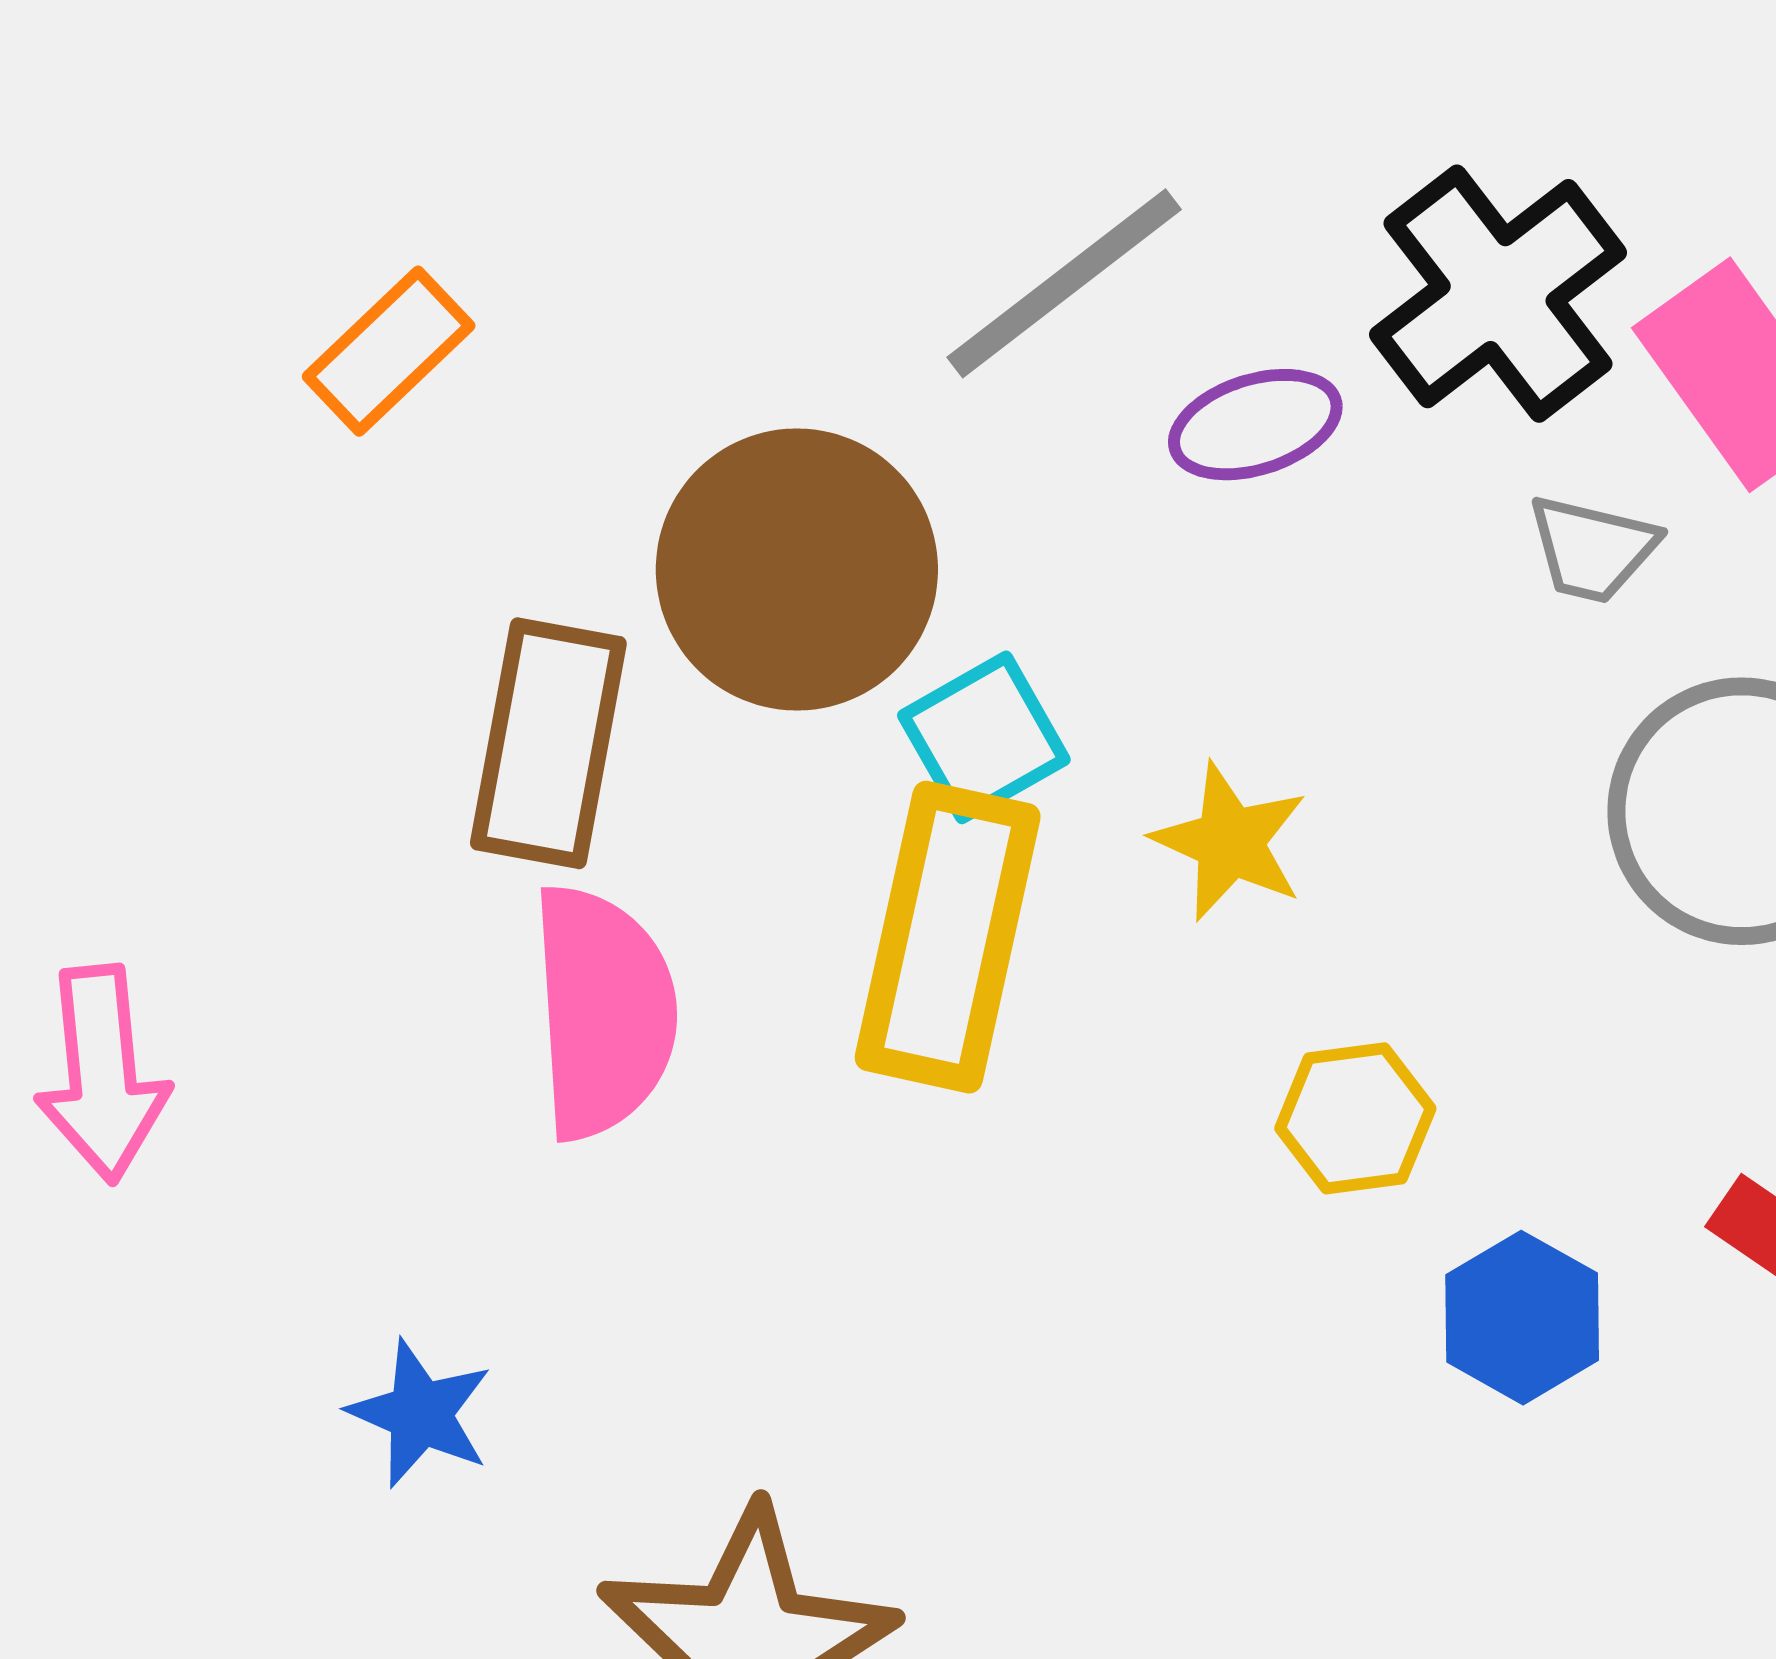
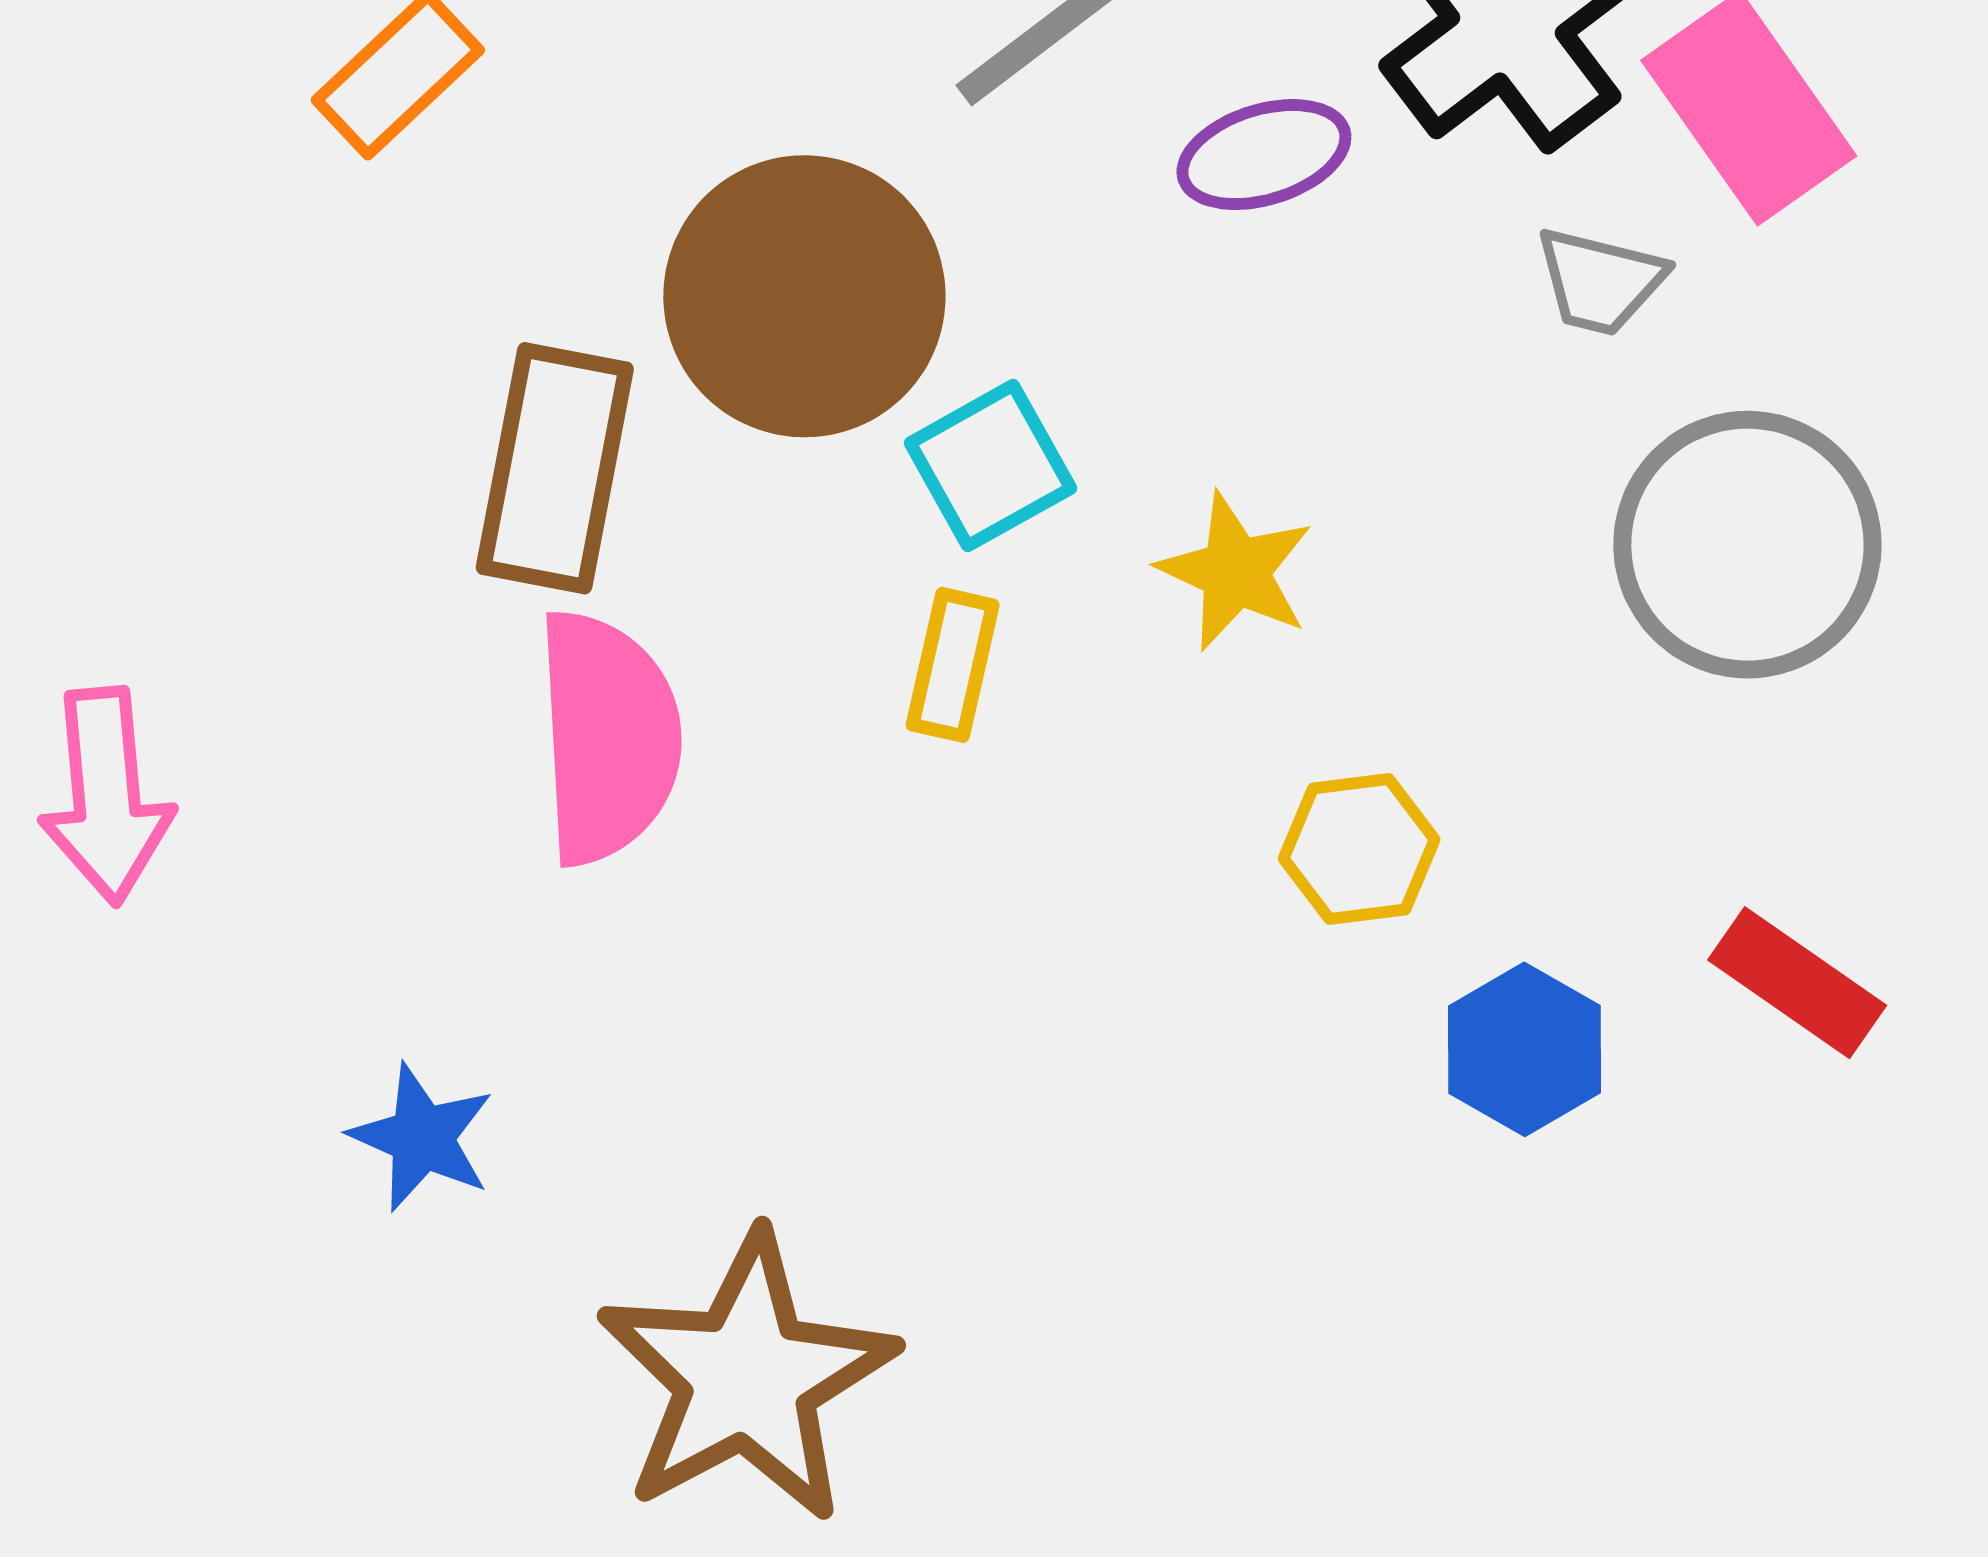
yellow rectangle: (948, 937) -> (953, 665), size x0.5

